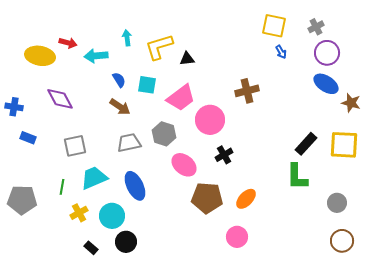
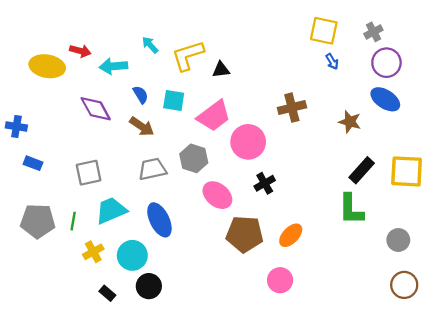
cyan arrow: (127, 38) -> (150, 45), turned -35
purple diamond: (60, 99) -> (96, 109), moved
brown star: (351, 103) -> (350, 122), moved
gray pentagon: (22, 200) -> (38, 221), moved

